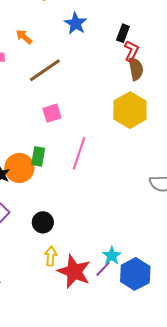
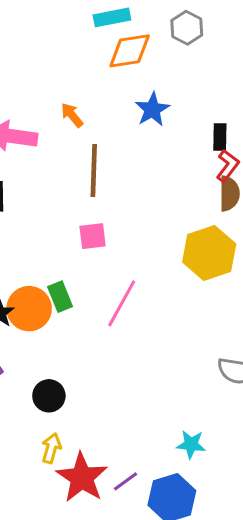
black rectangle: (123, 33) -> (220, 137), turned -30
brown line: (45, 70) -> (94, 171), turned -64
green rectangle: (38, 156) -> (60, 297), turned -42
cyan star: (112, 256) -> (191, 444), moved, turned 30

